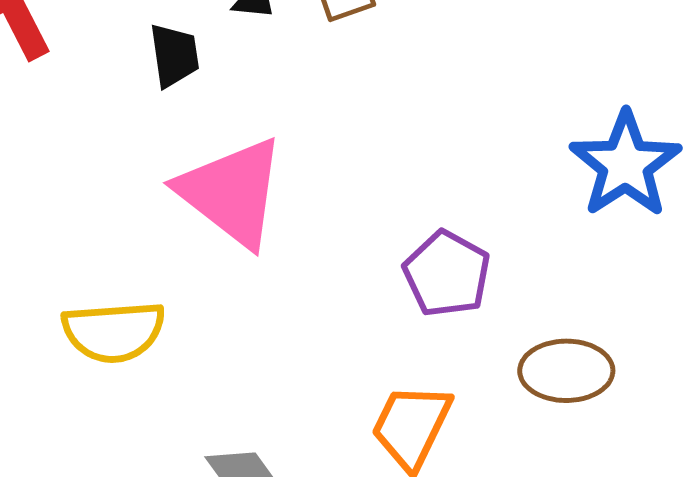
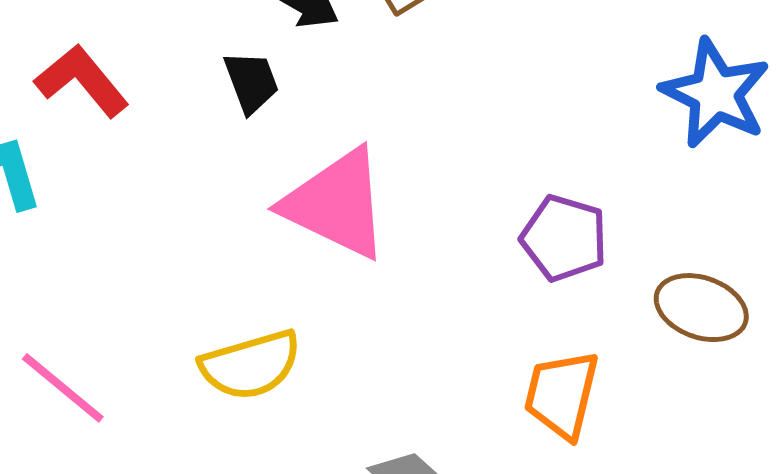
brown ellipse: (566, 371) -> (701, 308), turned 32

